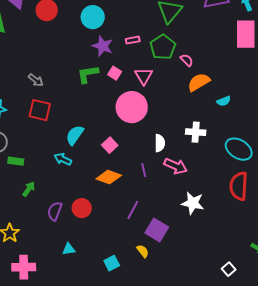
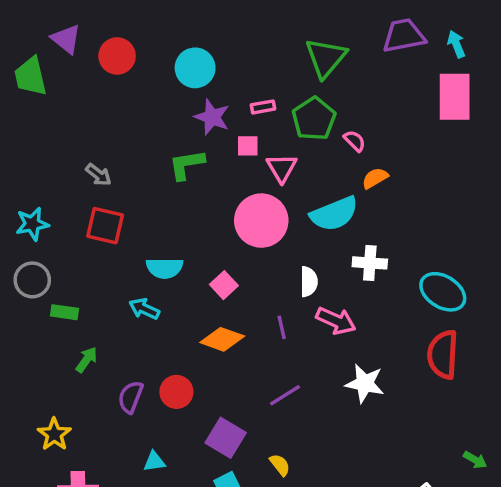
pink square: (115, 73) -> (248, 146), moved, turned -32
orange semicircle: (199, 82) -> (375, 178), size x0.7
cyan semicircle: (224, 101) -> (334, 214), moved, size x2.0
cyan semicircle: (75, 135) -> (165, 268), turned -125
purple line: (133, 210) -> (285, 395), moved, turned 30
purple square: (157, 230) -> (226, 438), moved

